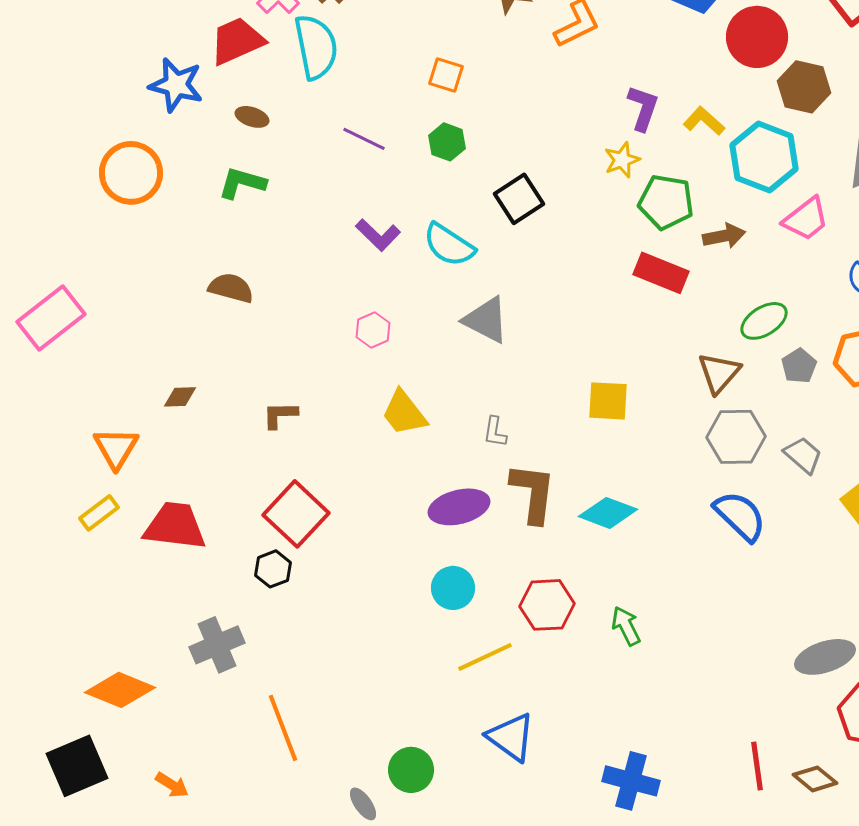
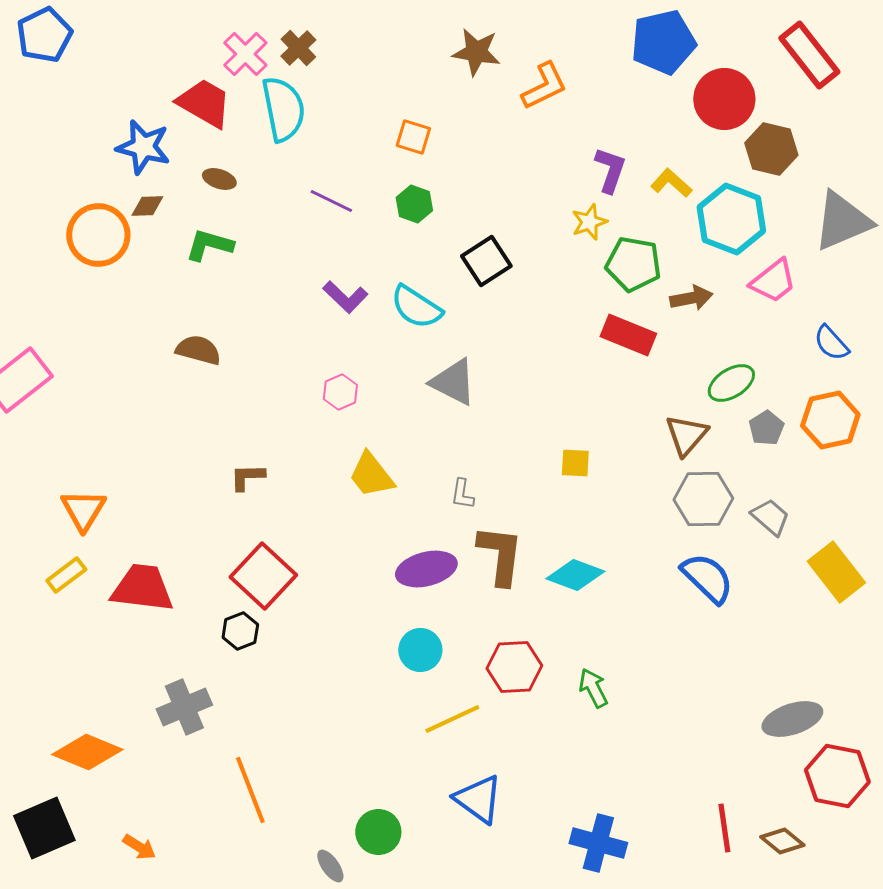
red trapezoid: (237, 41) -> (204, 103), turned 54
brown diamond: (180, 397) -> (147, 206), moved
yellow square: (608, 401) -> (575, 463), size x0.7

